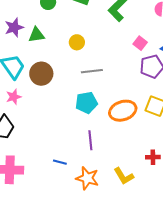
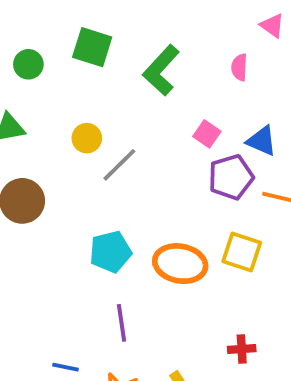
gray line: (92, 71) -> (119, 165), moved, turned -35
orange ellipse: (123, 111) -> (180, 264), turned 32

